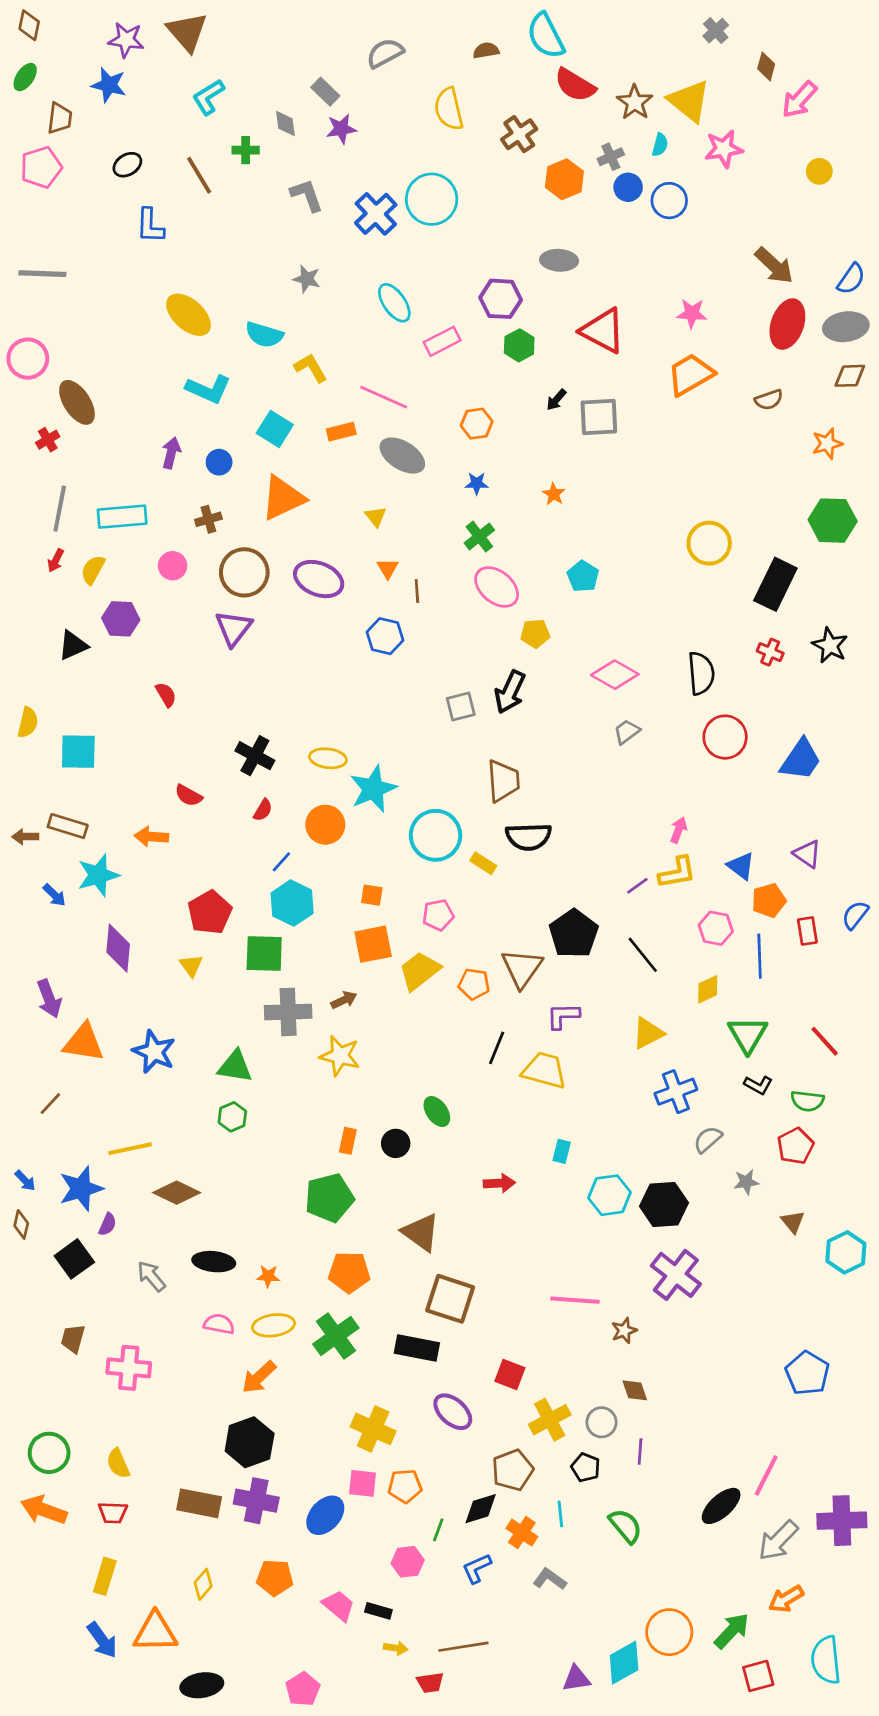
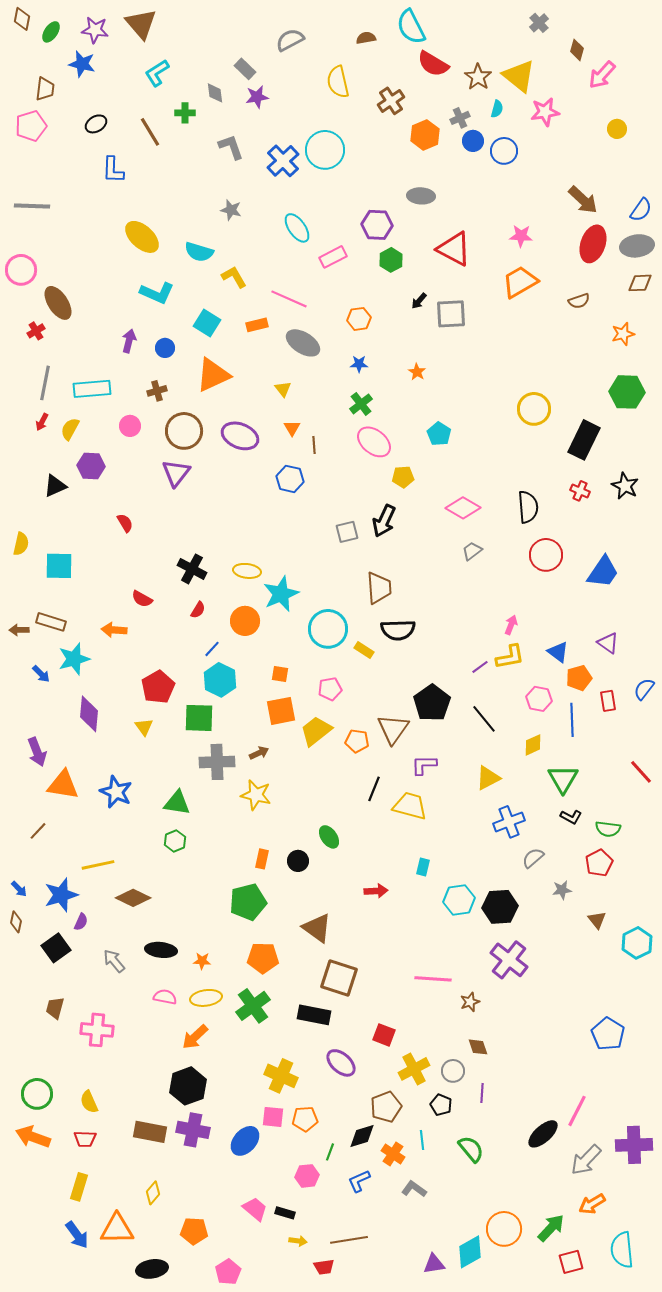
green ellipse: (25, 77) -> (51, 32), moved
red line: (825, 1041) -> (641, 772), moved
orange pentagon: (275, 1578) -> (194, 1231), moved

